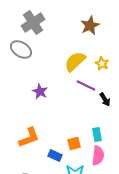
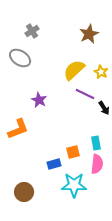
gray cross: (33, 23) -> (32, 31), size x0.6
orange L-shape: (29, 138) -> (18, 129), moved
blue rectangle: (55, 156) -> (54, 164), turned -40

